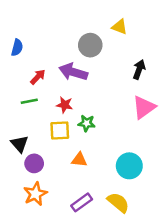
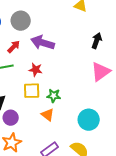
gray circle: (90, 45) -> (21, 21), moved
green star: (87, 123) -> (54, 96), moved
orange triangle: (79, 160) -> (48, 115), turned 32

